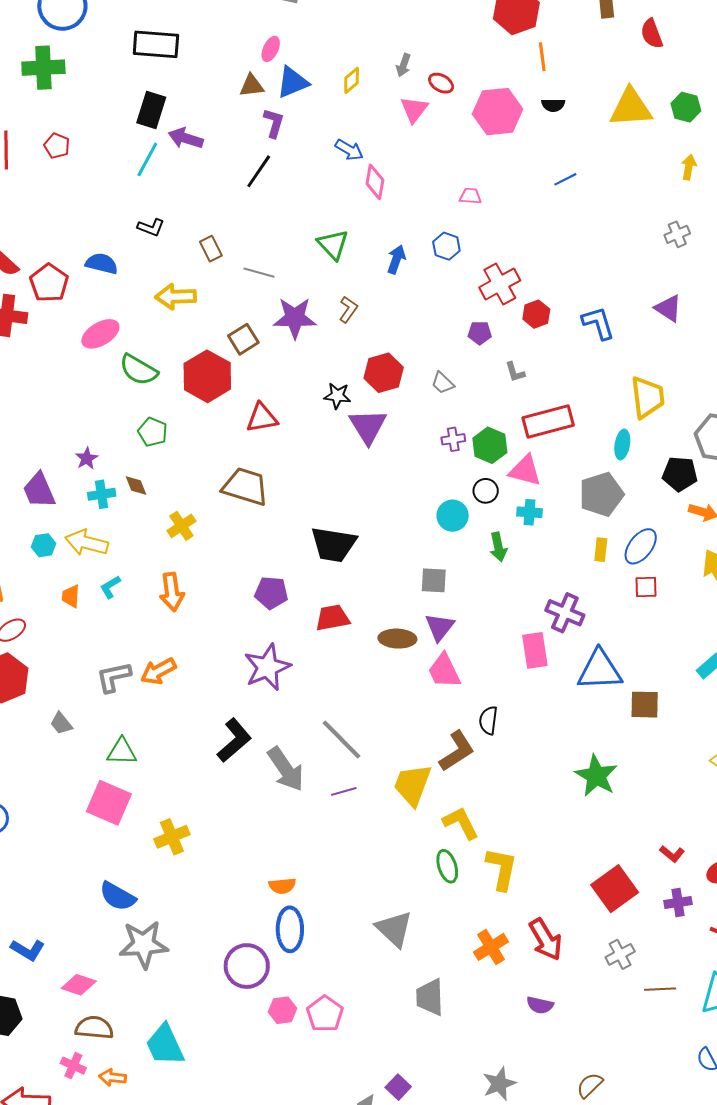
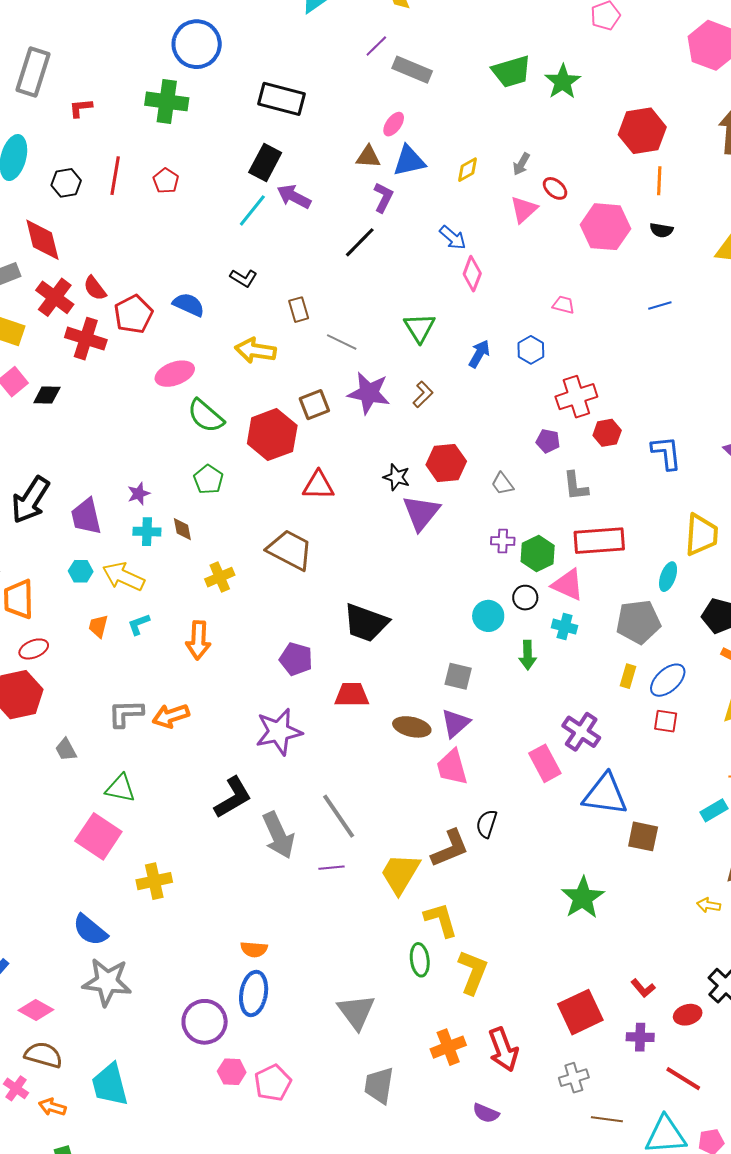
gray L-shape: (515, 372) -> (576, 486), size x1.4
pink rectangle: (535, 650) -> (545, 763), turned -30

